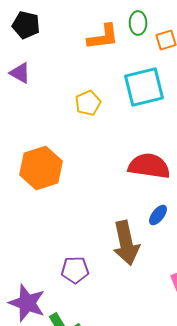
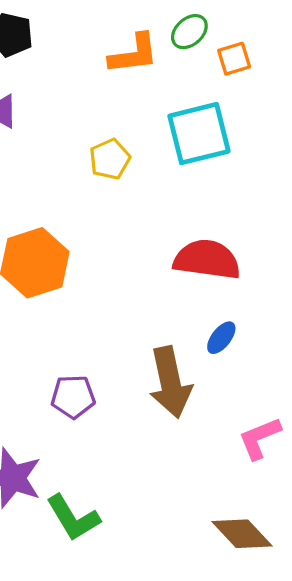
green ellipse: (138, 23) -> (189, 32), turned 50
purple pentagon: (75, 270) -> (73, 397), moved

